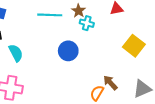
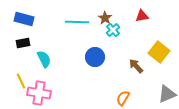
cyan cross: (87, 23) -> (113, 30), turned 32
brown arrow: (110, 83) -> (136, 66), moved

